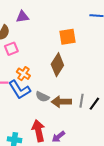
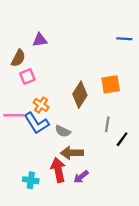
orange square: (67, 37) -> (111, 84), moved
gray line: (81, 101) -> (107, 124), moved
brown arrow: (61, 102) -> (72, 153), moved

